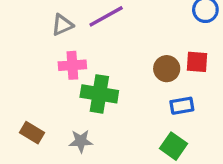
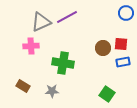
gray triangle: (62, 25) -> (41, 22), size x1.5
pink cross: (72, 65) -> (31, 46), moved
blue rectangle: (182, 106) -> (123, 62), moved

